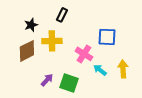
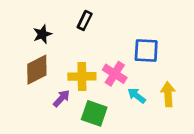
yellow cross: (52, 41) -> (82, 76), moved
purple arrow: (47, 80) -> (61, 98), moved

